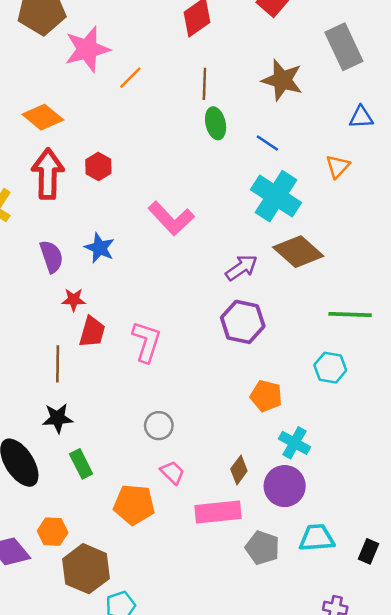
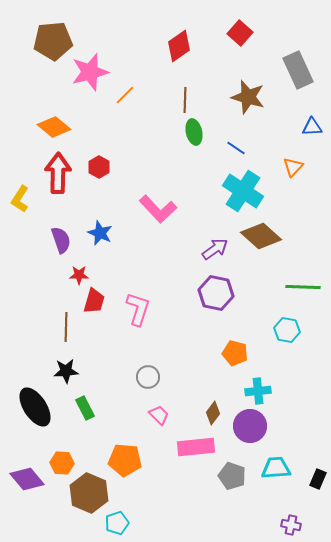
cyan cross: (295, 443) -> (258, 391), turned -35
orange pentagon: (134, 505) -> (125, 460), moved

